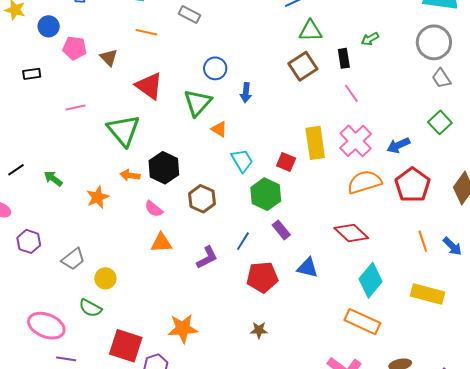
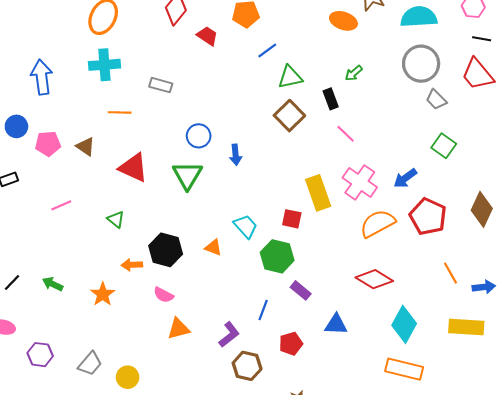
orange triangle: (219, 129) -> (213, 248), moved
green triangle: (123, 130) -> (116, 219), size x0.5
brown hexagon: (202, 199) -> (247, 366), moved
blue arrow: (452, 246) -> (484, 287), moved, turned -40
red pentagon: (262, 277) -> (291, 344), size x0.7

